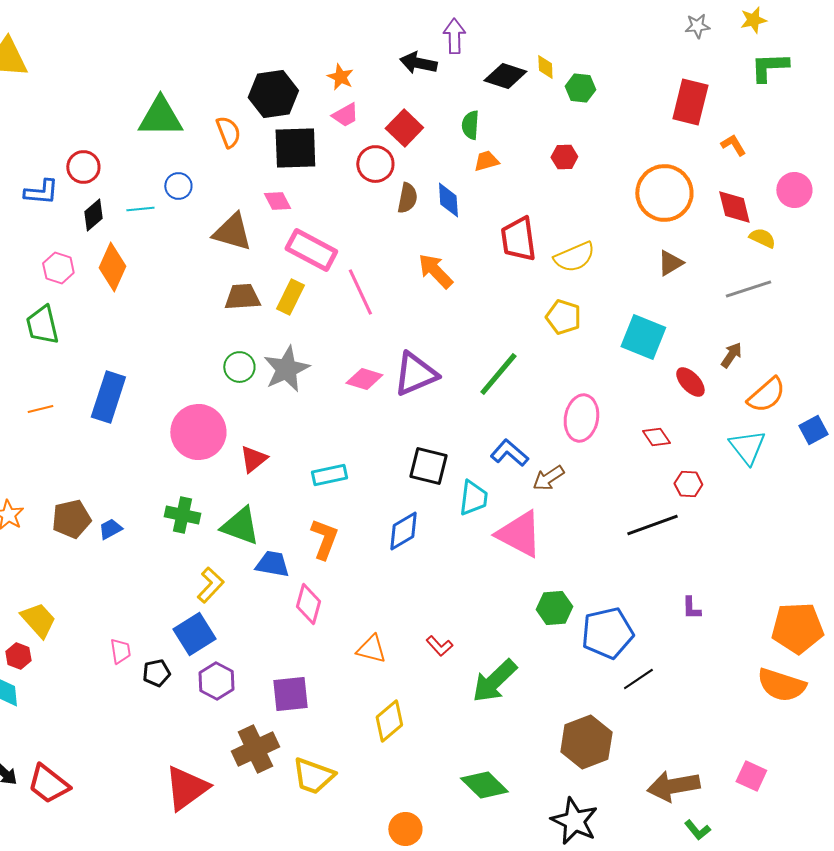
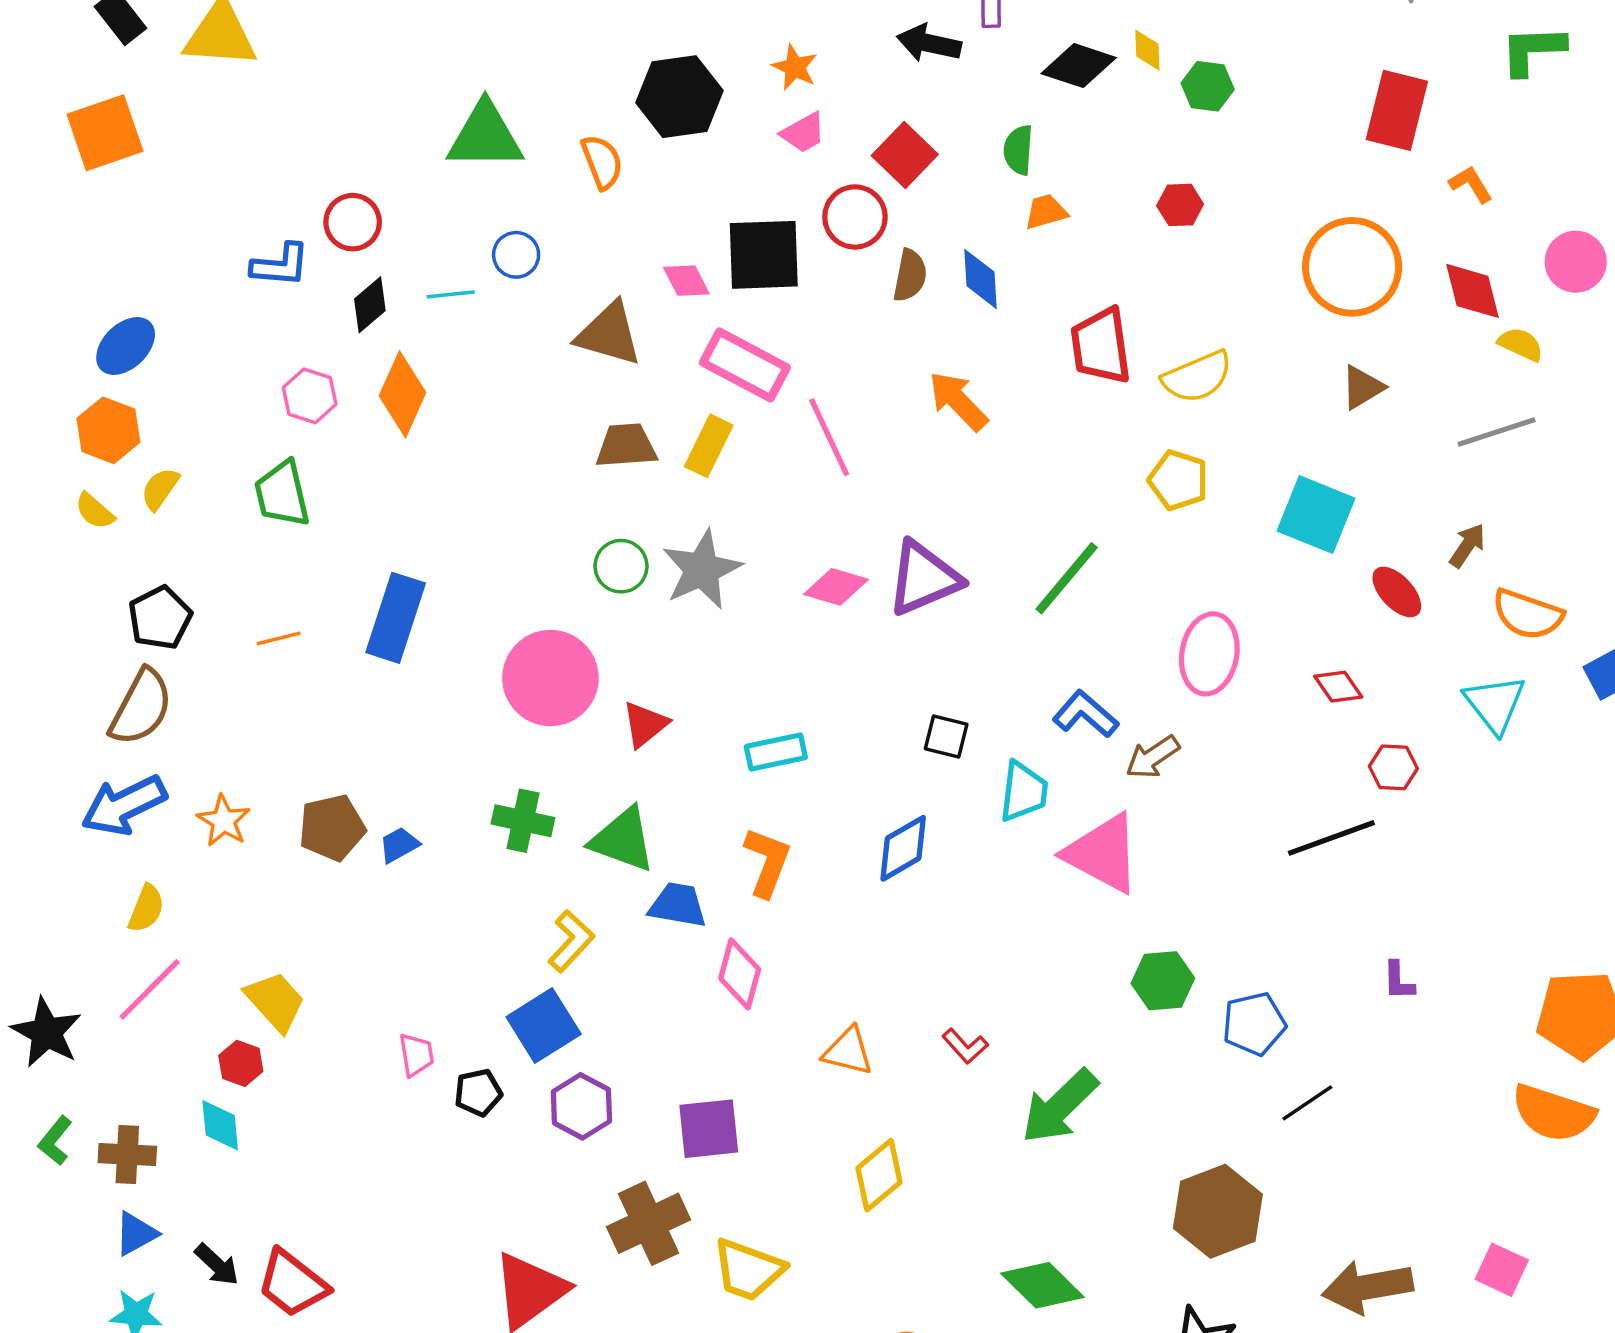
black square: (295, 148) -> (764, 255), moved
orange semicircle: (766, 395) -> (1528, 614), turned 60
black square: (428, 466) -> (946, 736), size x0.7
blue pentagon: (607, 633) -> (1254, 1024), size x0.7

